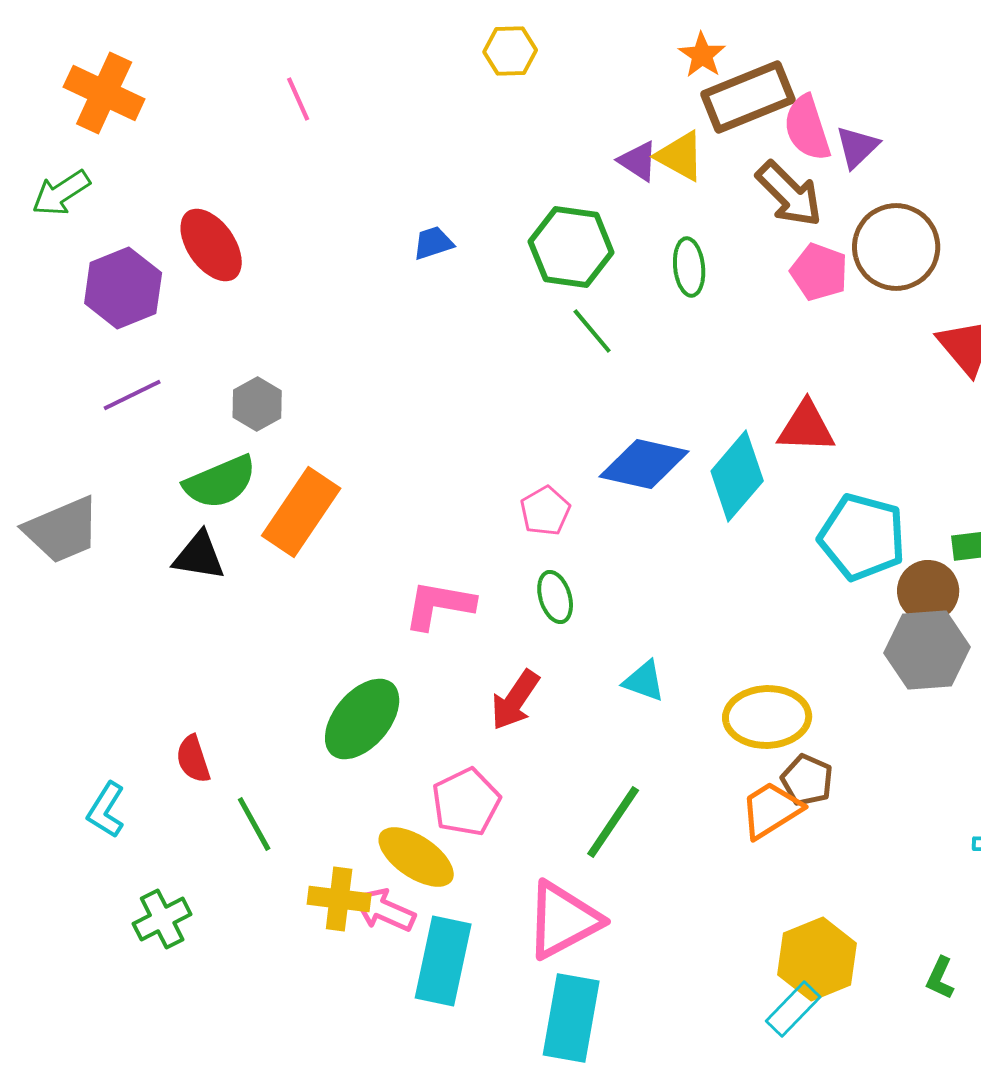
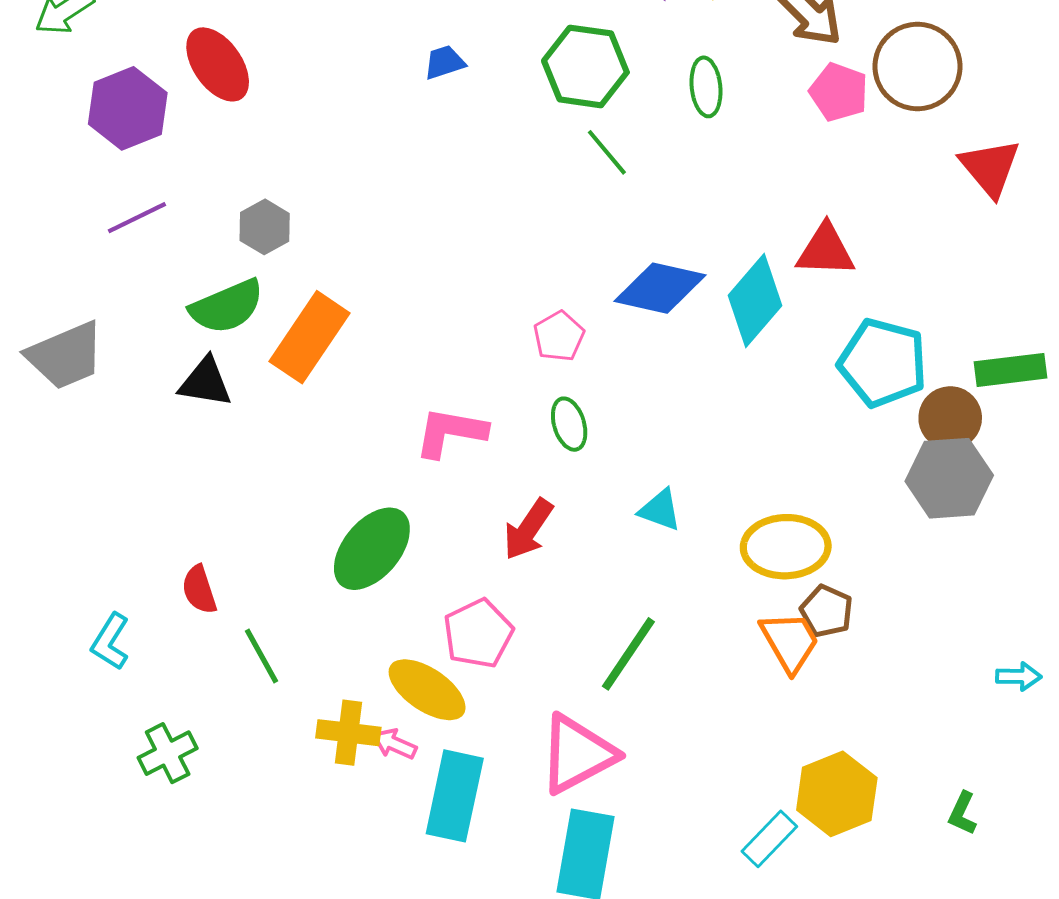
orange trapezoid: (771, 810) -> (790, 642), turned 92
pink arrow: (384, 910) -> (394, 744), size x0.7
cyan rectangle: (793, 1009) -> (769, 839), moved

